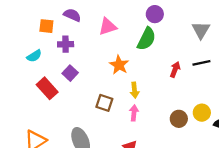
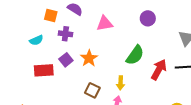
green semicircle: (146, 39) -> (135, 55), moved
orange star: (119, 65) -> (89, 58), moved
red arrow: (175, 69) -> (159, 70), size x1.5
red rectangle: (47, 88) -> (44, 70), turned -60

